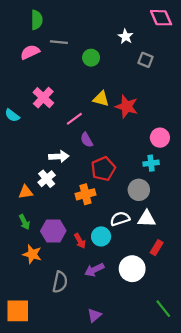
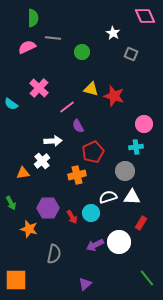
green arrow: (24, 222) -> (11, 203), moved
purple arrow: (94, 270) -> (95, 245), moved

